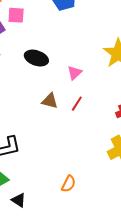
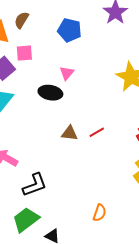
pink triangle: (75, 73) -> (67, 73), moved
red line: (77, 104) -> (97, 132), turned 35

